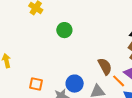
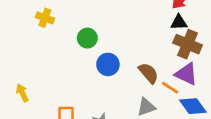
blue circle: (75, 84) -> (108, 64), moved

